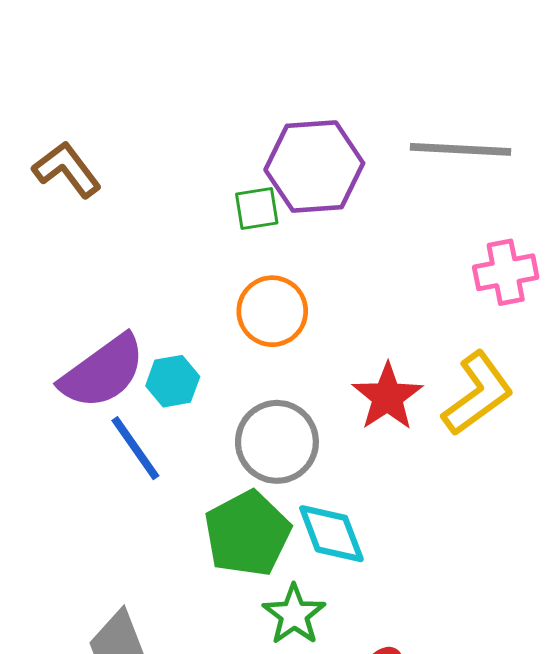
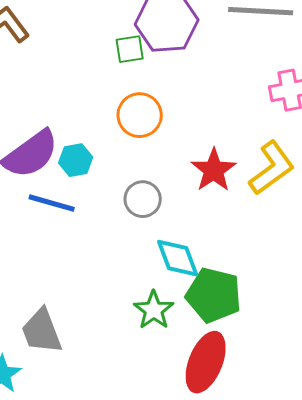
gray circle: (277, 442) -> (143, 199), size x0.7
blue line: (135, 448) -> (52, 203), turned -39
green pentagon: (247, 534) -> (214, 295), moved, turned -30

